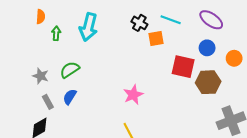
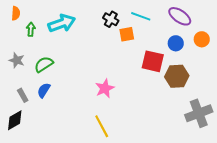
cyan arrow: (88, 27) -> (62, 23), turned -124
orange circle: (234, 58) -> (202, 39), moved
gray star: (41, 76) -> (17, 60), moved

